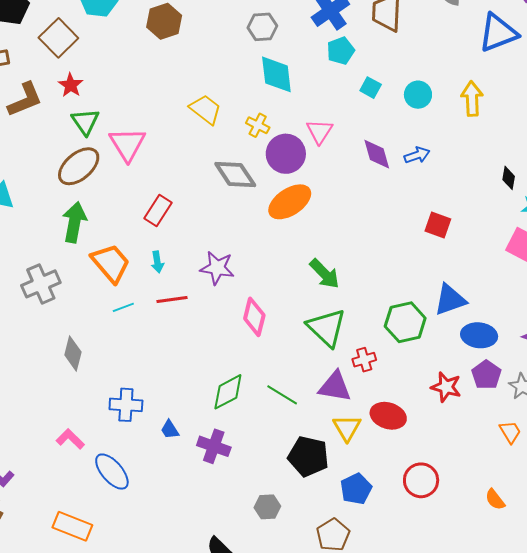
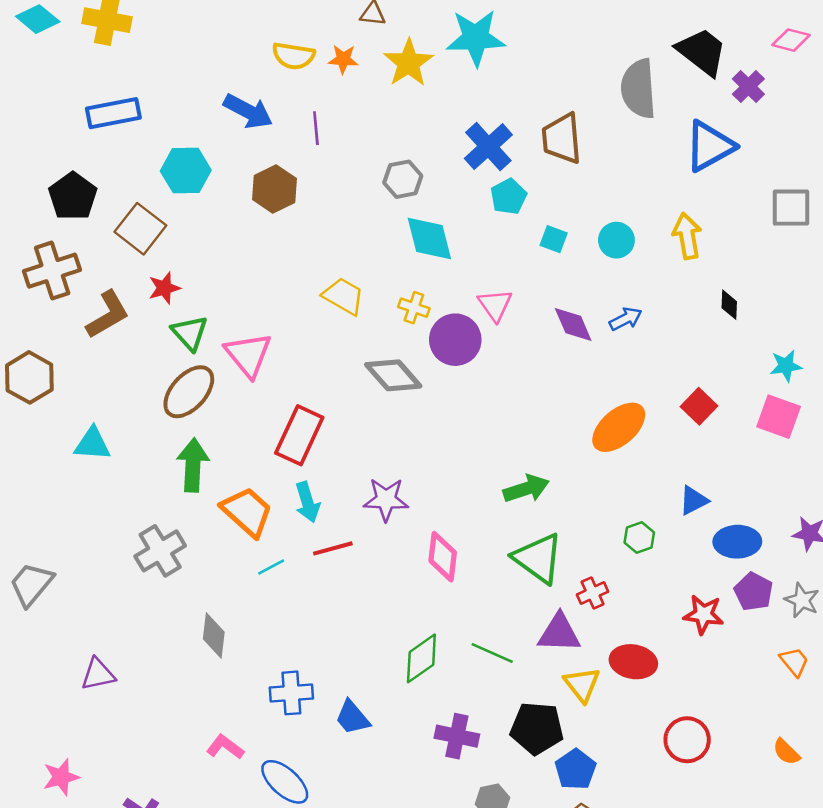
red star: (71, 85) -> (164, 288), turned 30
black diamond: (509, 178) -> (729, 305), moved
orange ellipse: (290, 202) -> (619, 427), moved
red rectangle: (158, 210) -> (299, 435), size x1.4
red square: (438, 225) -> (699, 406), moved, turned 32
cyan arrow: (157, 262) -> (307, 502), size x1.4
green arrow: (324, 274) -> (526, 489), turned -56
blue triangle: (450, 300) -> (693, 500), size x0.7
green hexagon: (405, 322) -> (639, 538), size x0.6
blue trapezoid: (170, 430) -> (352, 717), size x1.4
purple cross: (214, 446) -> (457, 736), moved
blue pentagon: (356, 489) -> (575, 769), moved

